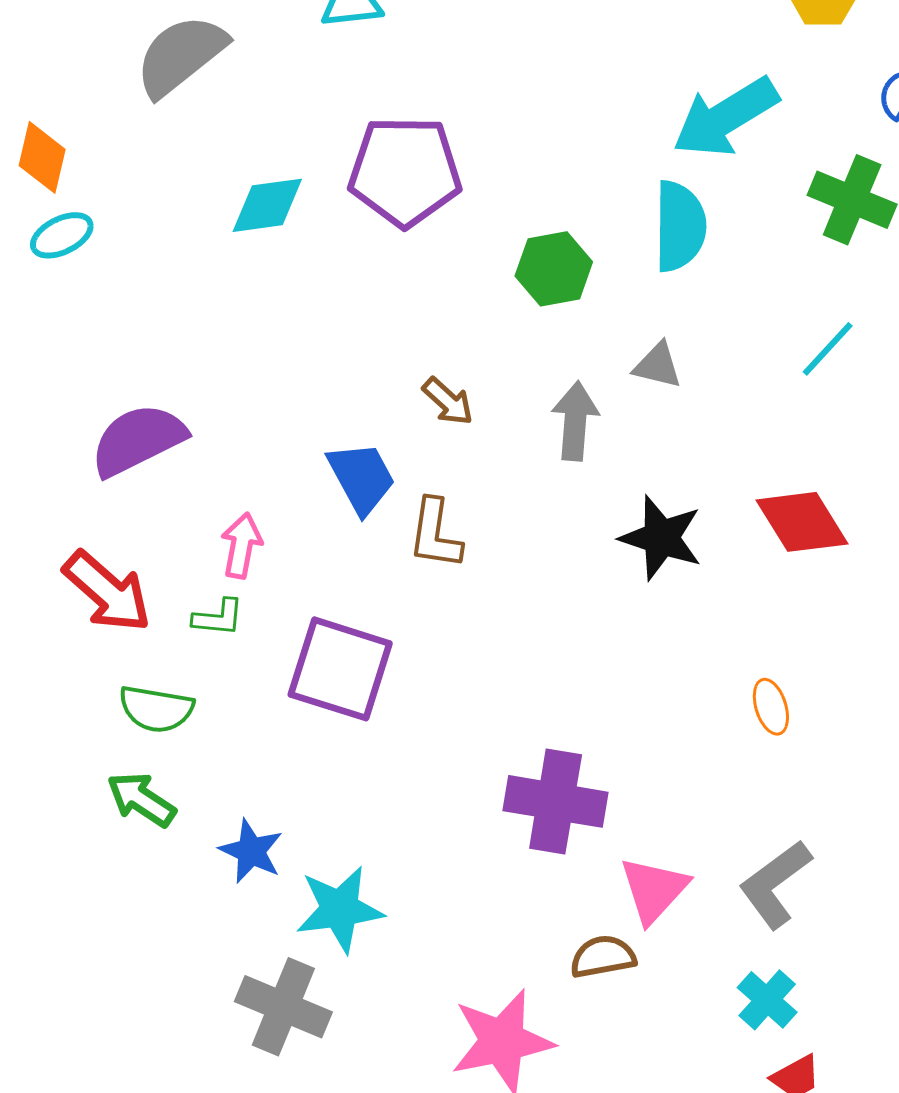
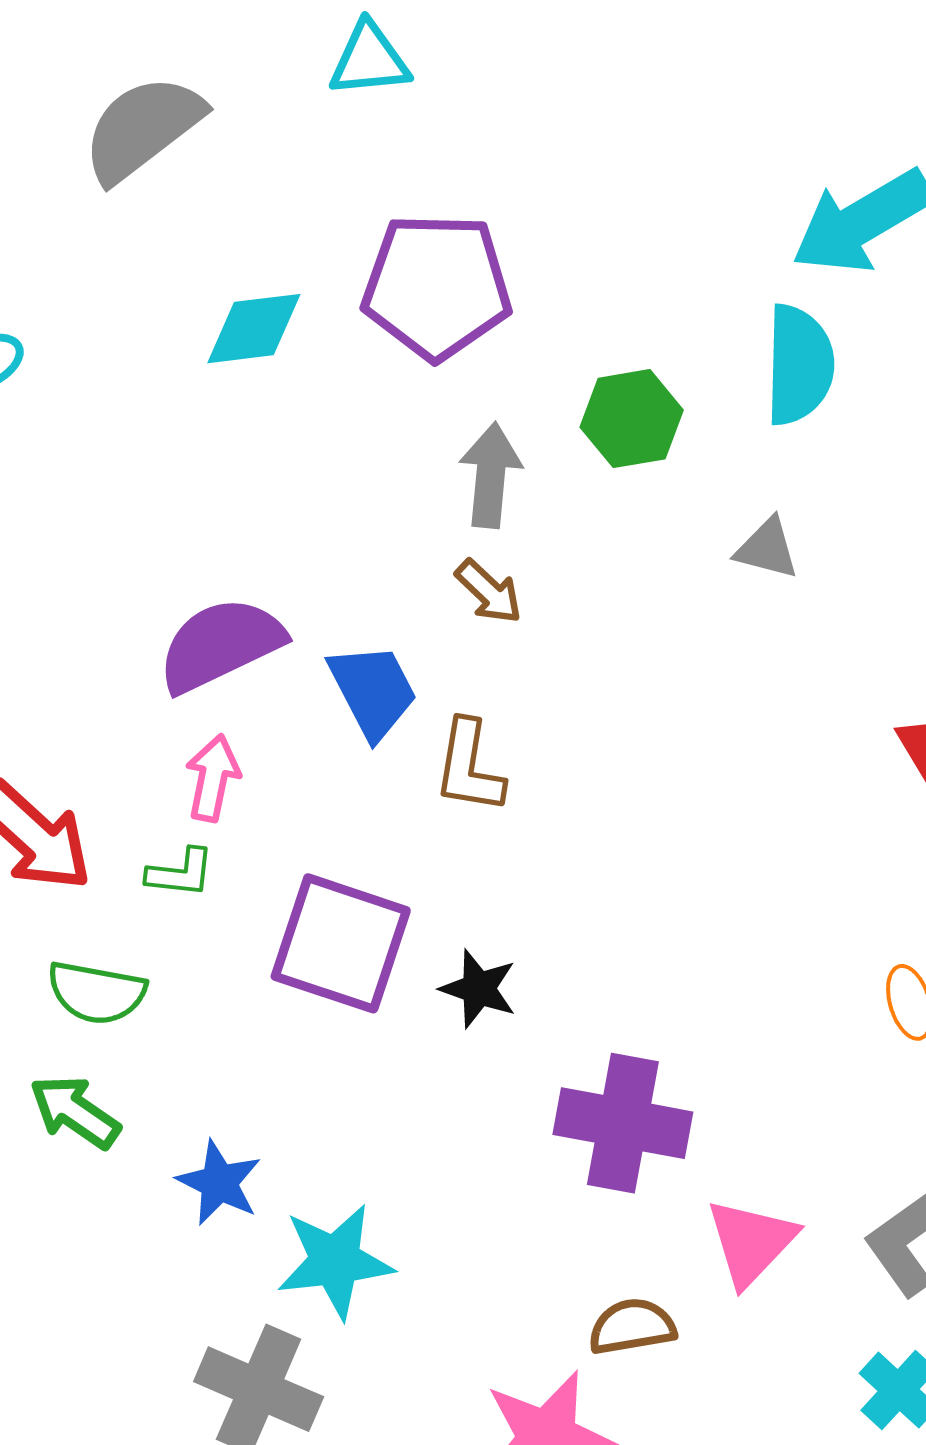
gray arrow: (575, 421) -> (490, 475), moved
purple semicircle: (138, 440) -> (221, 645), moved
black star: (661, 538) -> (478, 989), moved, size x0.7
brown semicircle: (603, 957) -> (632, 1327), moved

